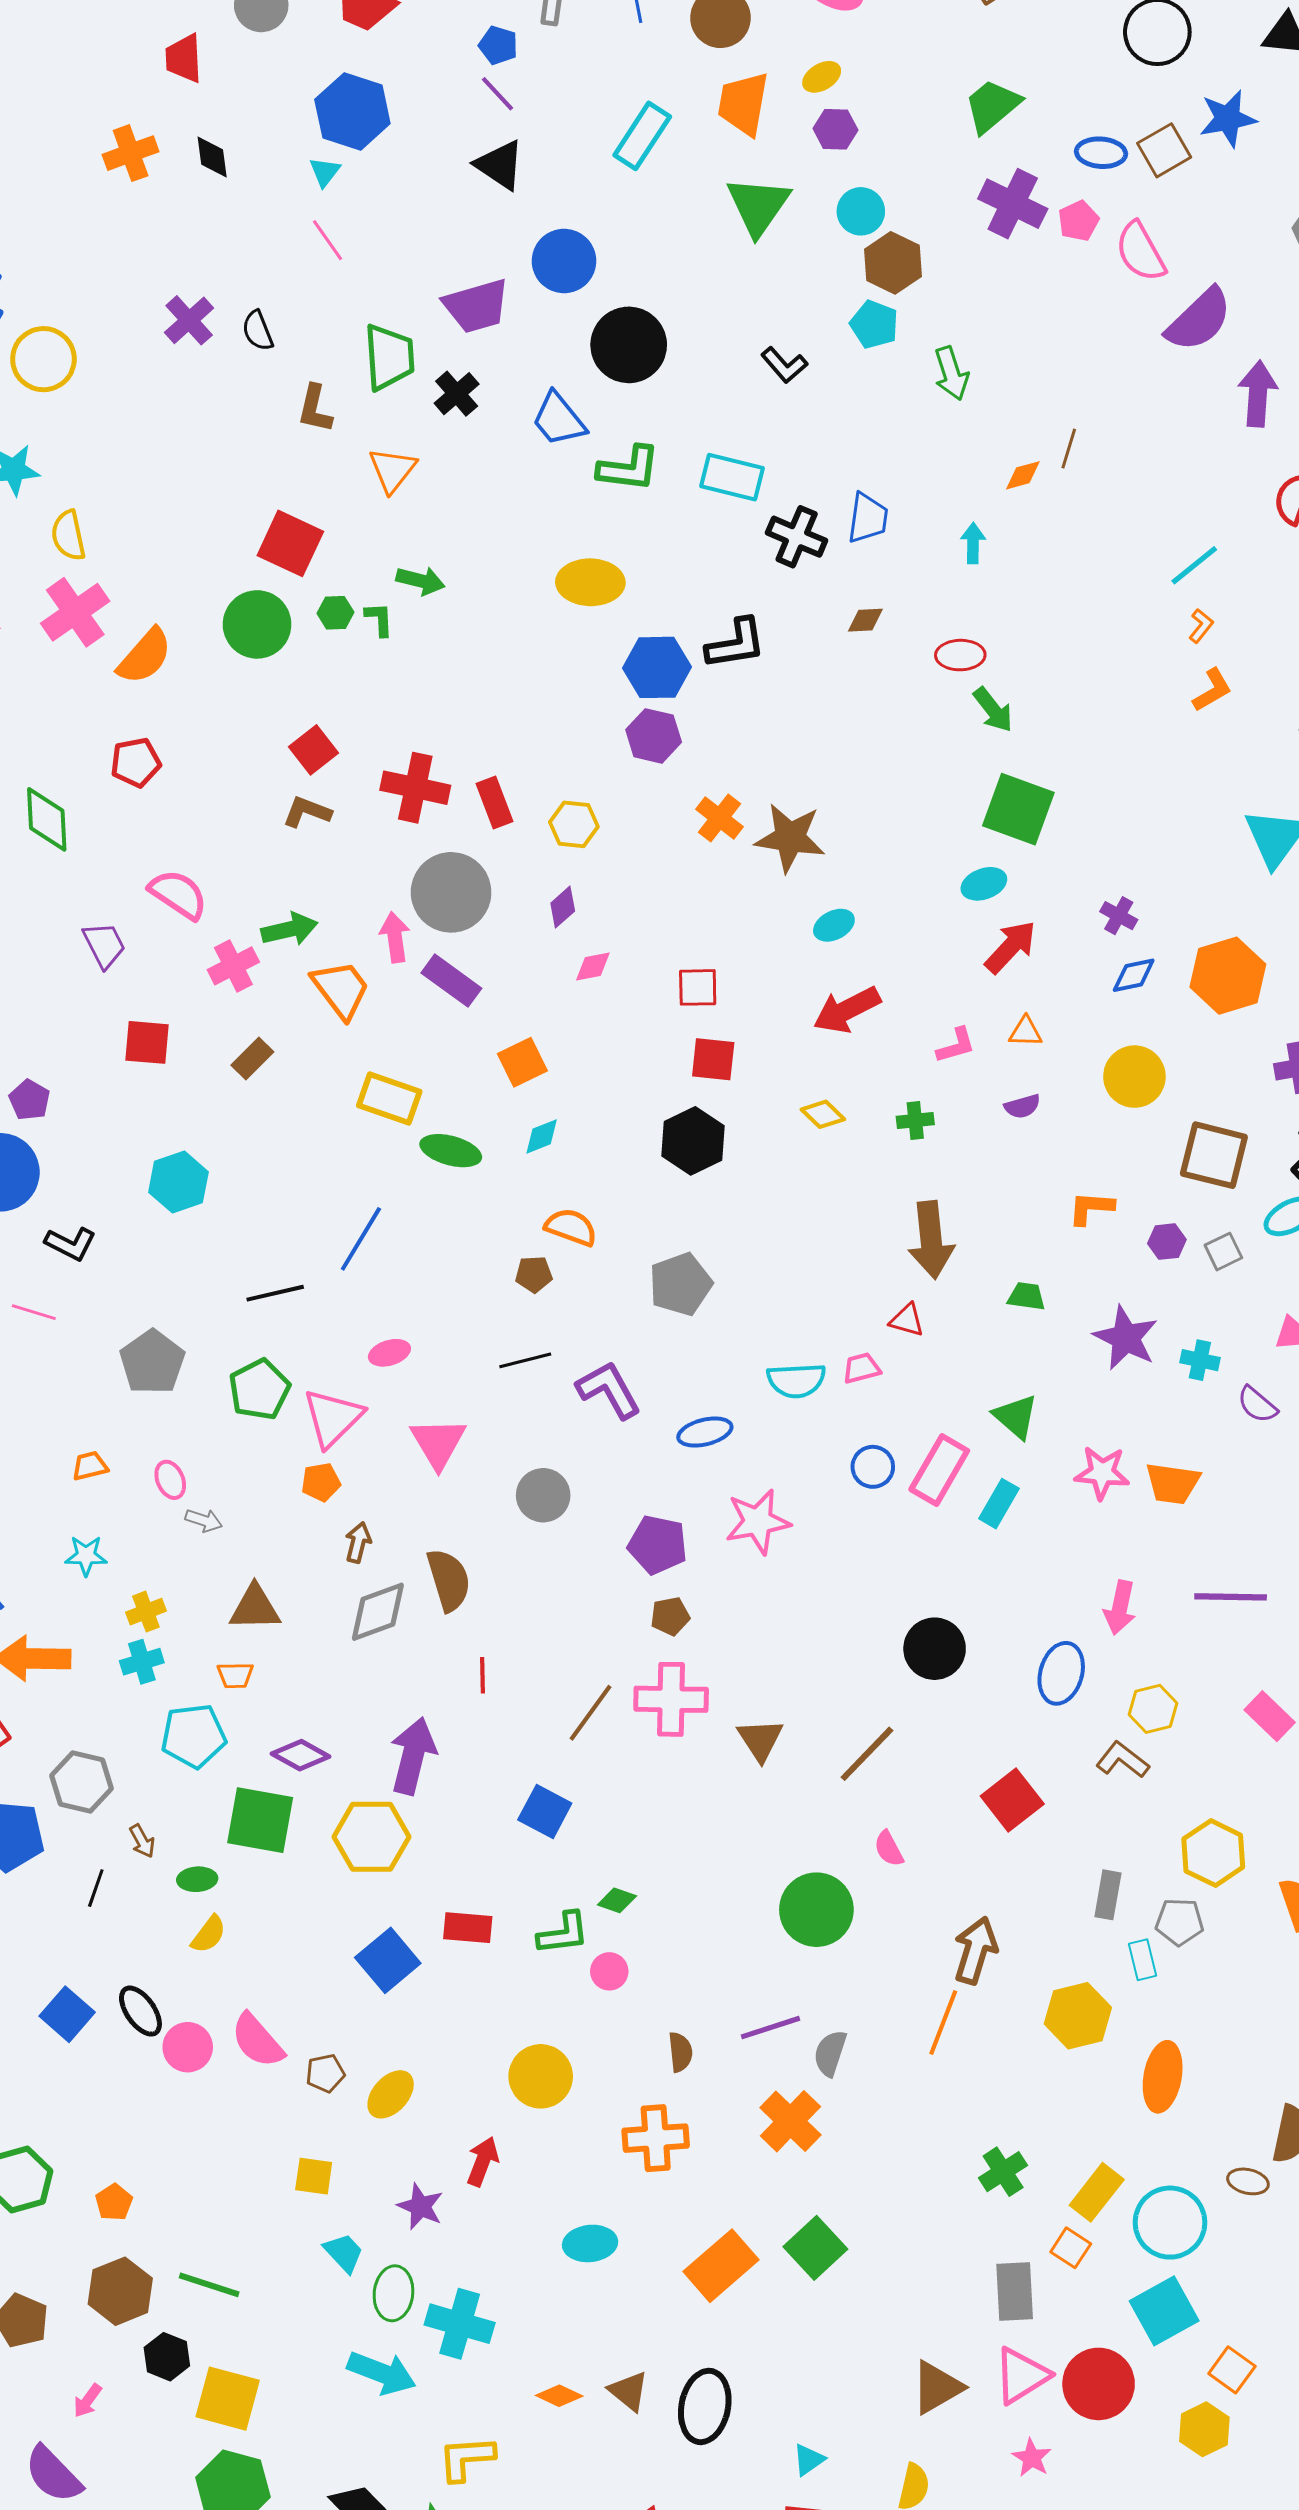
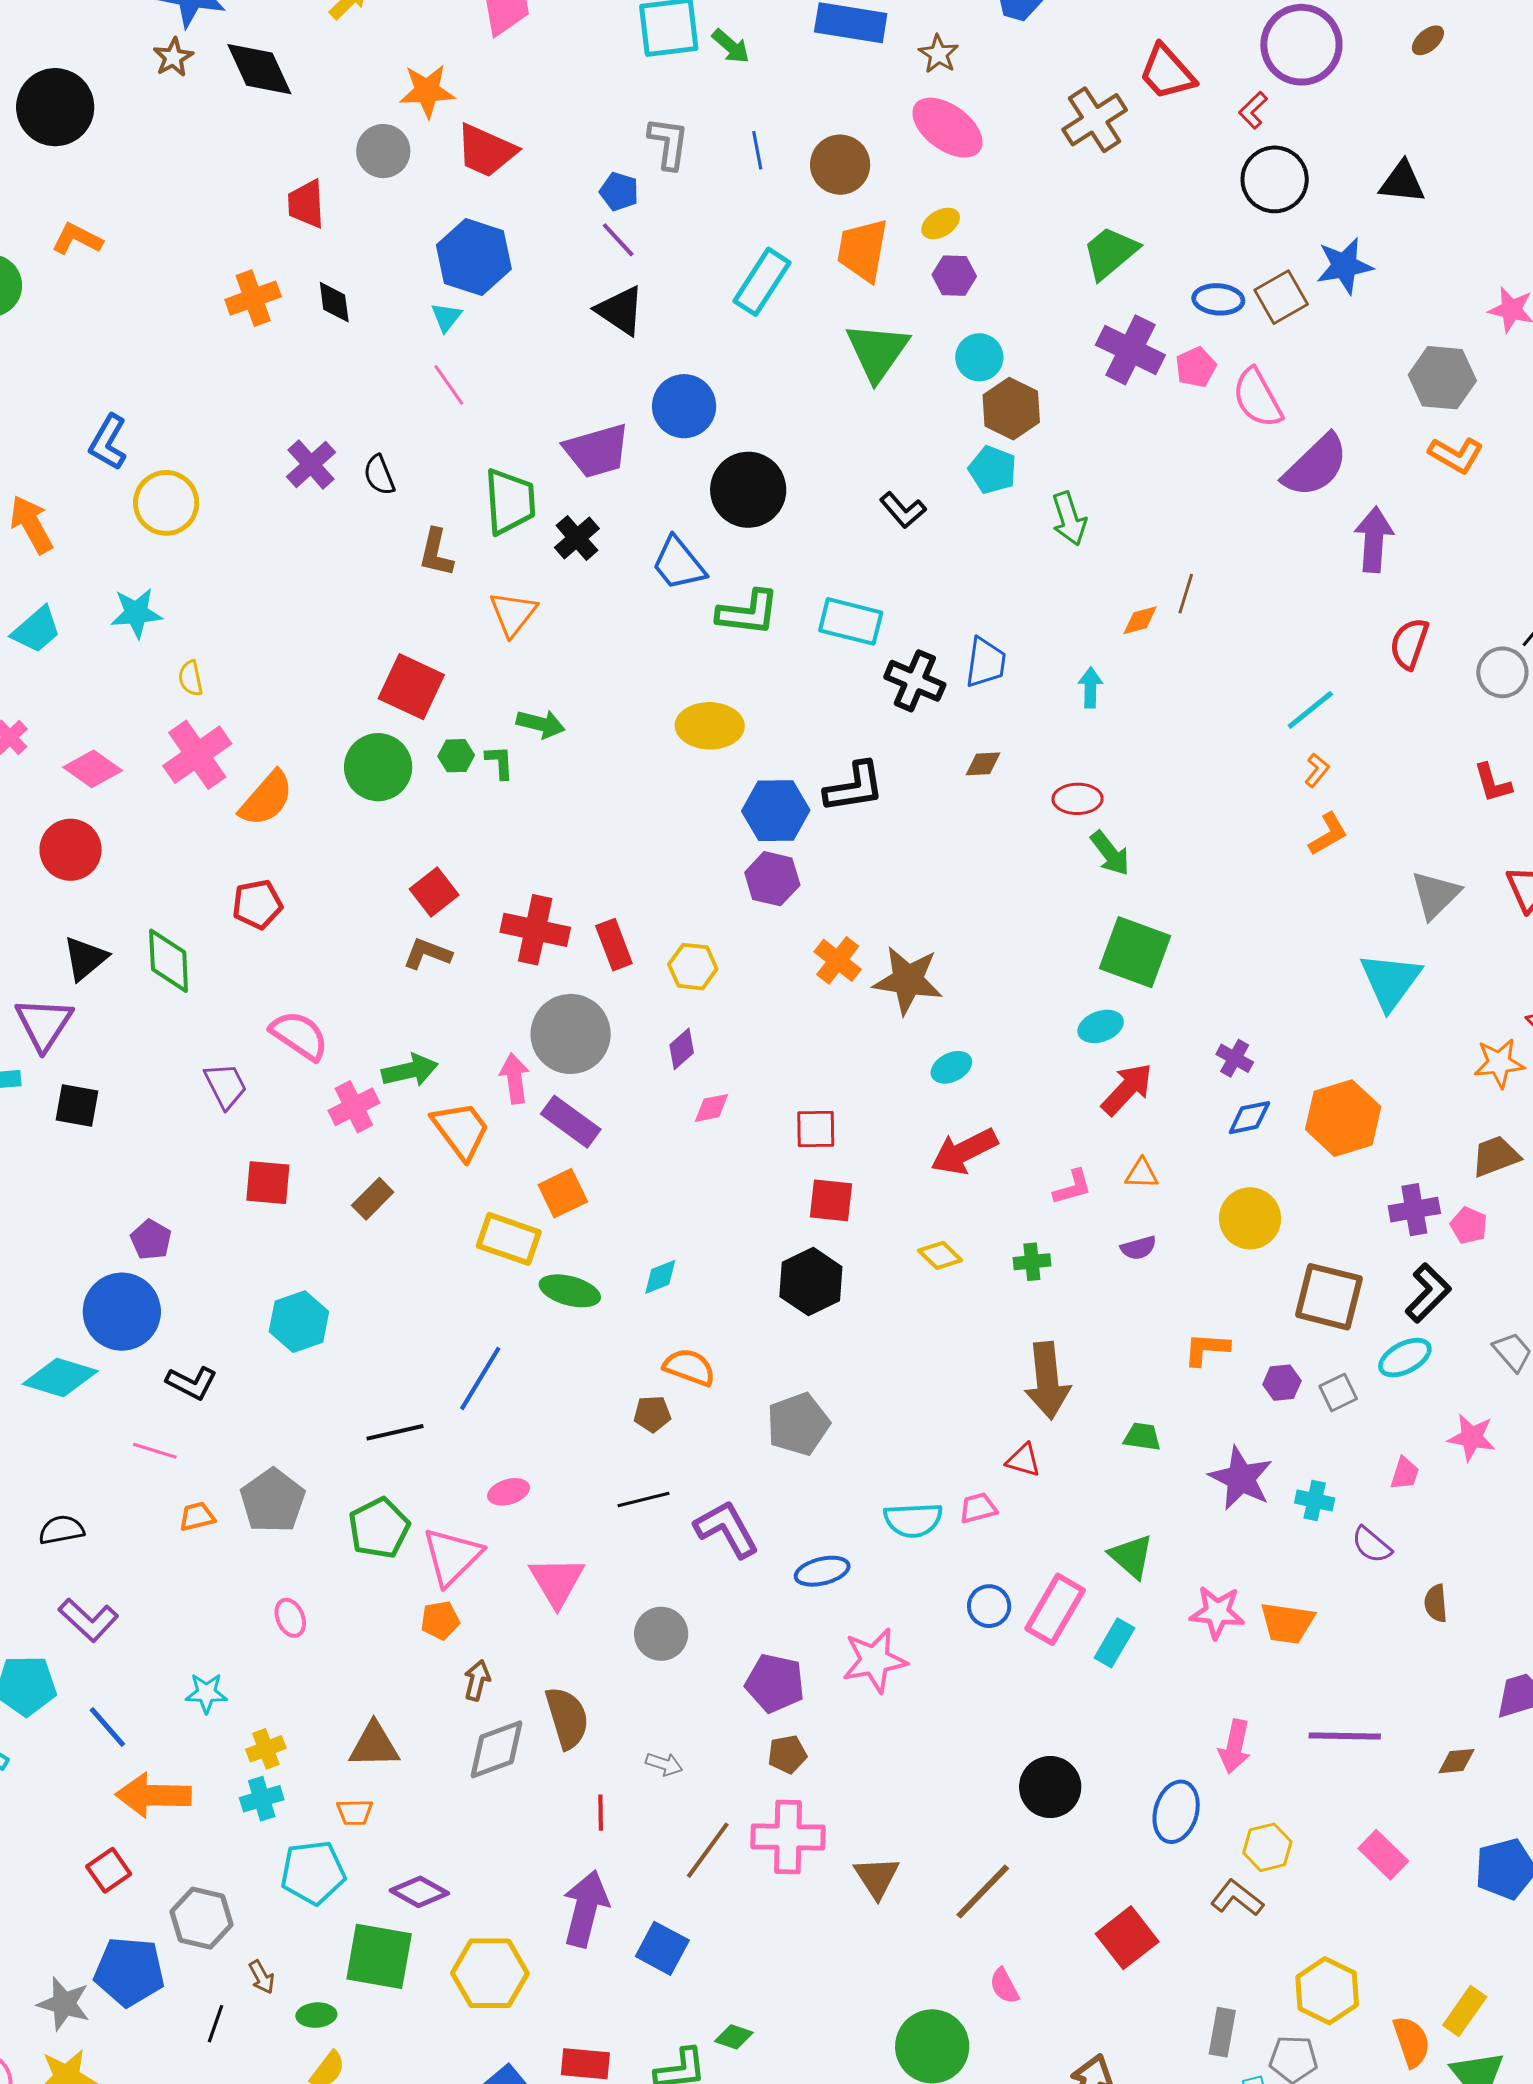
yellow semicircle: (68, 535) -> (191, 678), size x0.7
orange square: (522, 1062) -> (563, 1193), moved
orange trapezoid: (90, 1466) -> (197, 1517), moved
gray arrow: (204, 1520) -> (664, 1764), moved
purple arrow: (413, 1756) -> (586, 1909), moved

